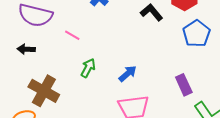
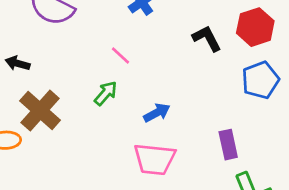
pink line: (72, 35) -> (121, 55), moved
black arrow: (26, 49) -> (18, 63), moved

